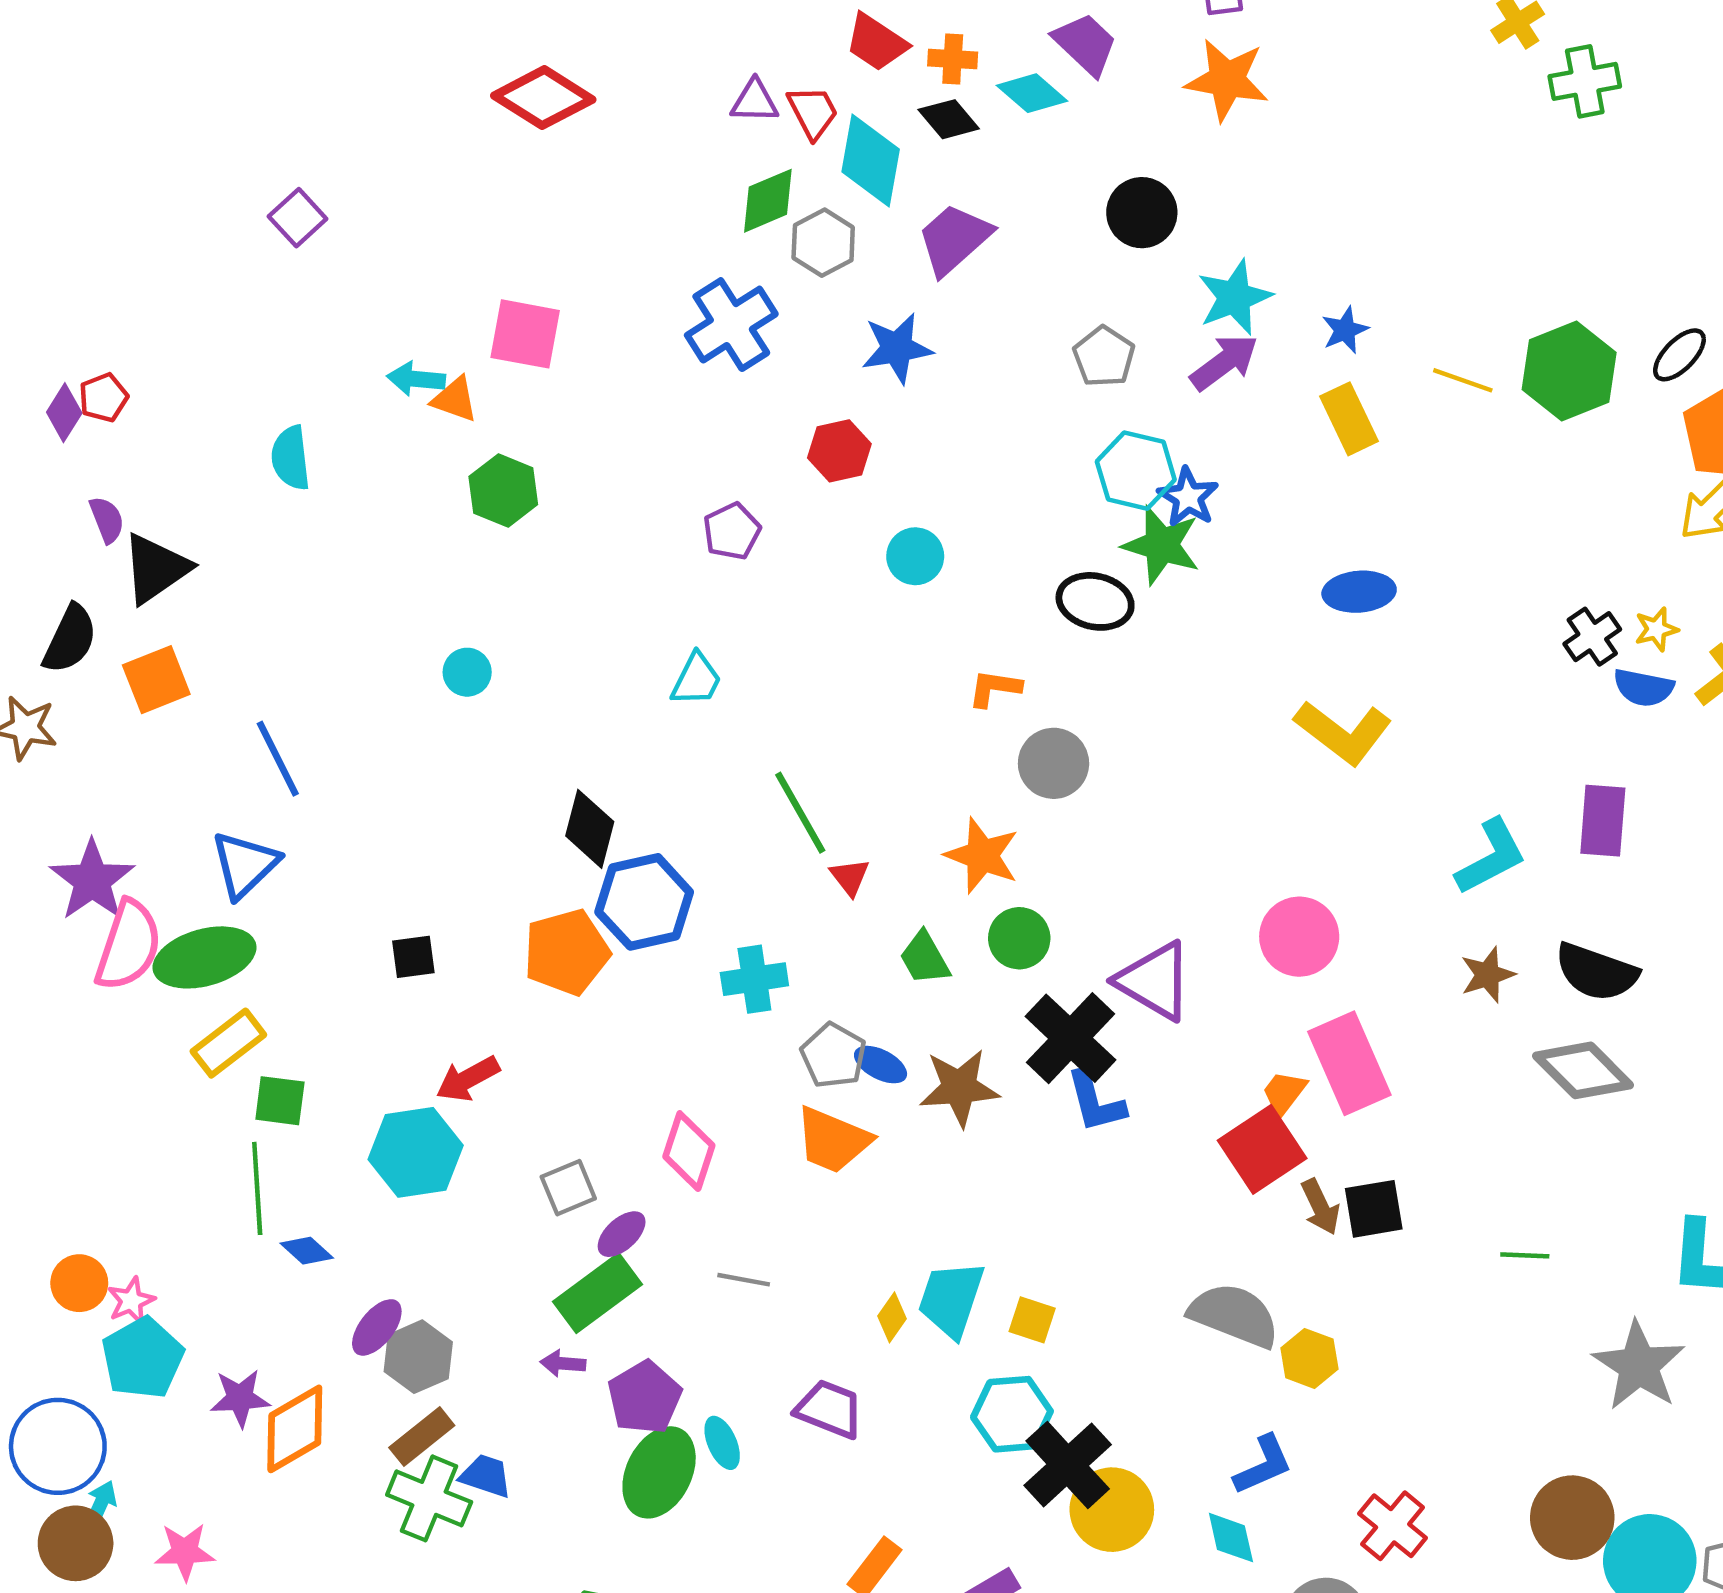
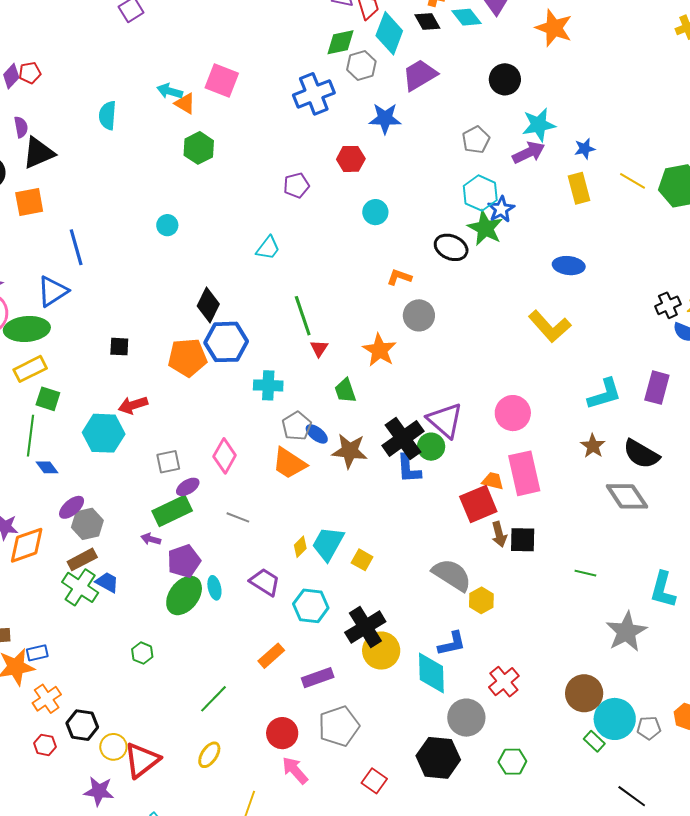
green circle: (1019, 938) -> (431, 447), moved
brown star: (1488, 975) -> (593, 446), turned -30
orange trapezoid: (1284, 1093) -> (493, 481), turned 55
cyan hexagon: (1012, 1414) -> (311, 606), moved
cyan diamond: (1231, 1538) -> (431, 673), size x1.6

